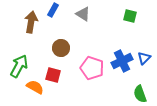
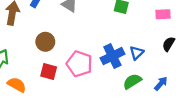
red square: (53, 75) -> (49, 71), moved
green semicircle: (140, 94) -> (132, 81), moved, turned 78

